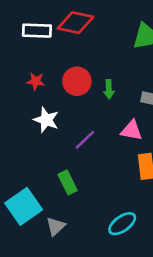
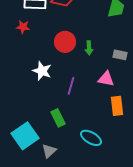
red star: (36, 81) -> (23, 27), moved
purple line: (85, 140) -> (71, 86), turned -30
cyan ellipse: (122, 224) -> (91, 138), moved, turned 65

